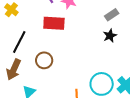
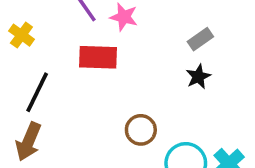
brown circle: (44, 60) -> (141, 130), moved

